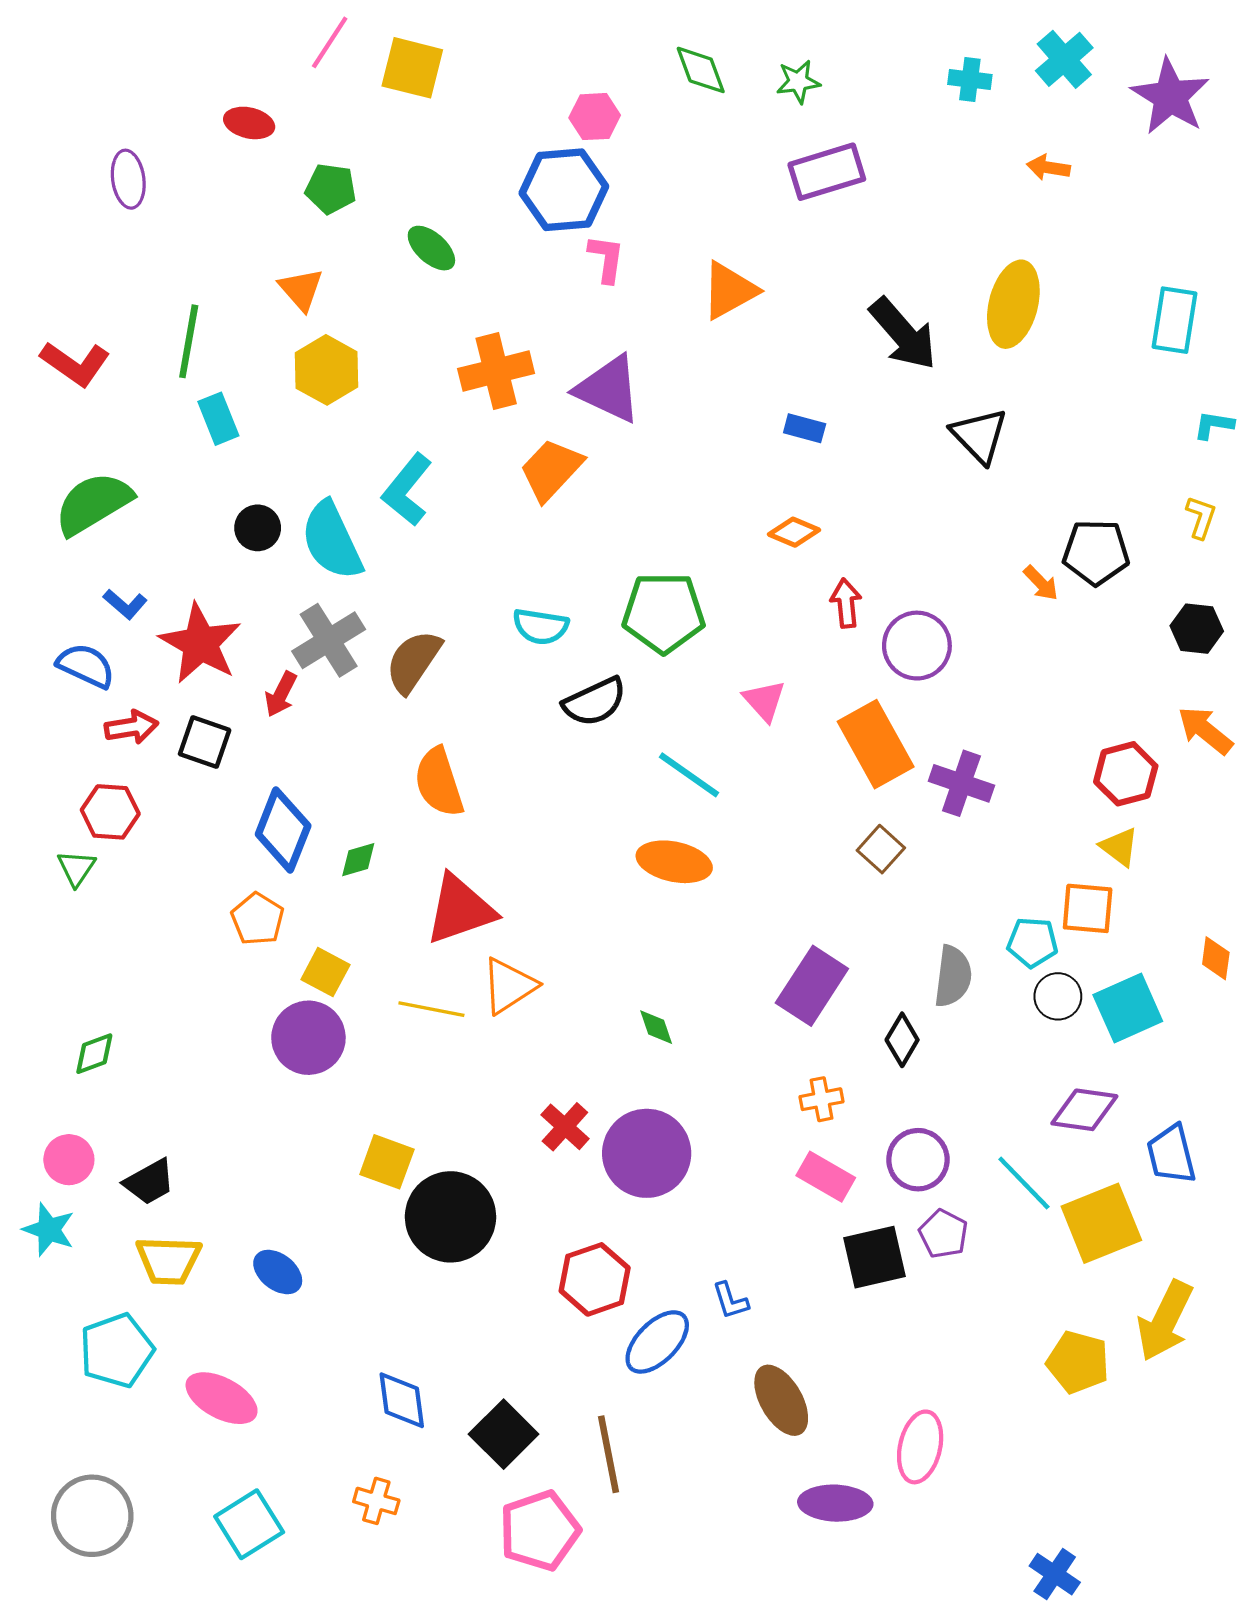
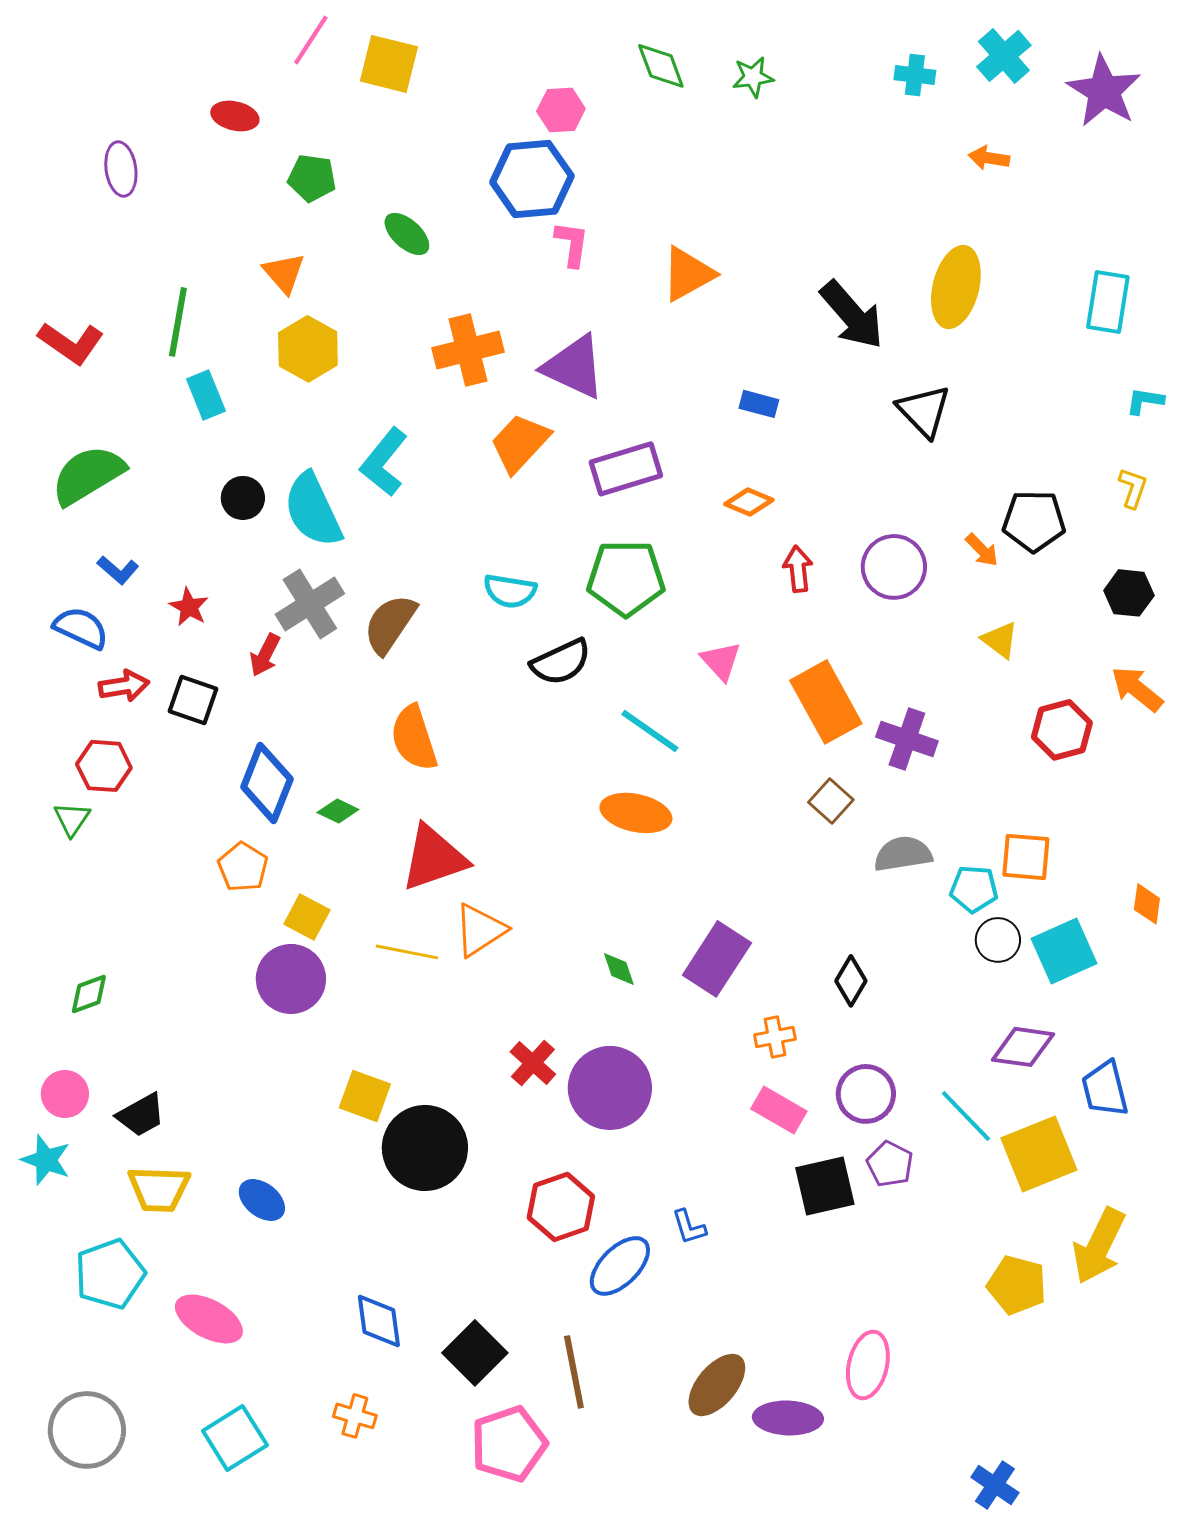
purple rectangle: (827, 172) -> (626, 469), moved
red star: (200, 643) -> (189, 607), size x0.5
purple circle: (917, 646) -> (894, 567), moved
yellow triangle: (1119, 847) -> (1000, 640), moved
green diamond: (358, 860) -> (338, 811), turned 42
gray semicircle: (953, 976) -> (903, 854), moved, turned -106
purple rectangle: (812, 986) -> (717, 959), moved
brown ellipse: (781, 1400) -> (717, 1385), moved, turned 70

